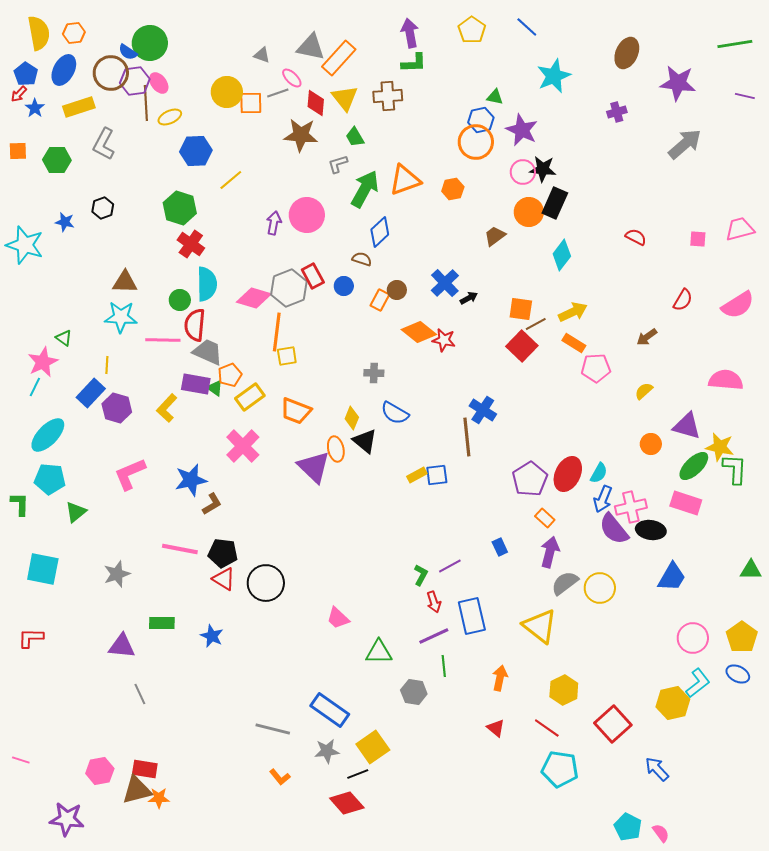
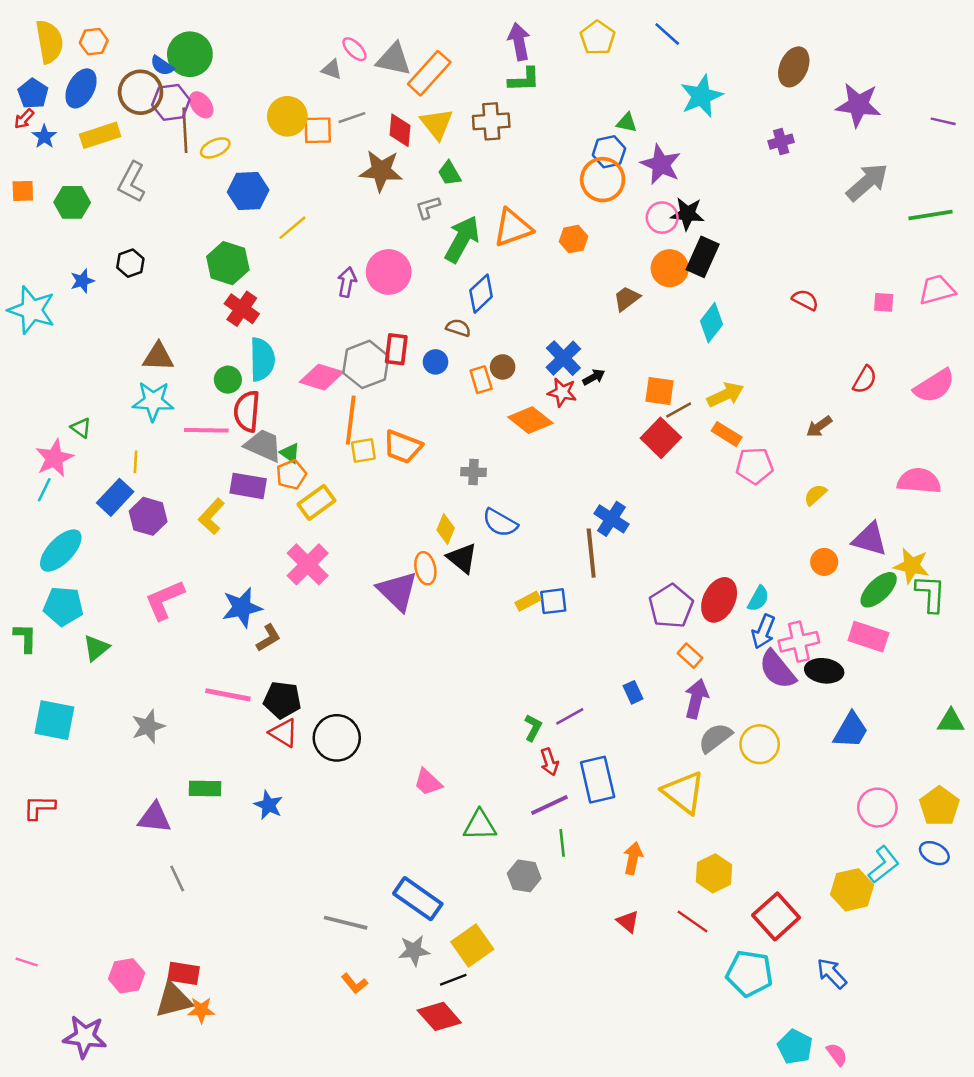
green line: (735, 44) -> (931, 215), moved
pink ellipse: (292, 78) -> (354, 49), moved
blue star: (65, 222) -> (82, 281), turned -30
red rectangle: (313, 276) -> (396, 349), turned 35
orange rectangle: (380, 300) -> (481, 380), turned -45
red star: (444, 340) -> (562, 392), moved
green triangle: (215, 388) -> (290, 453), moved
orange trapezoid: (296, 411) -> (403, 447), moved
cyan pentagon: (560, 769) -> (749, 973), moved

